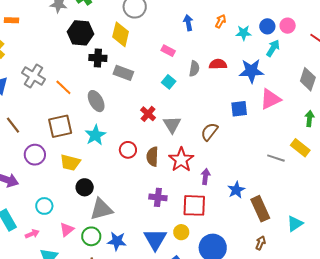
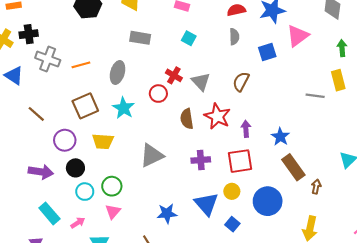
black cross: (98, 58) -> (29, 34), moved
gray semicircle: (194, 69) -> (234, 37), moved
orange line: (63, 87) -> (81, 65), turned -48
gray ellipse: (96, 101) -> (118, 72), turned 55
yellow rectangle: (300, 148) -> (338, 80), turned 48
red circle: (128, 150) -> (158, 94), moved
black circle: (85, 187) -> (75, 168), moved
gray triangle: (101, 209) -> (152, 155), moved
brown rectangle: (260, 209) -> (293, 167), moved
green circle: (91, 236) -> (112, 186), moved

